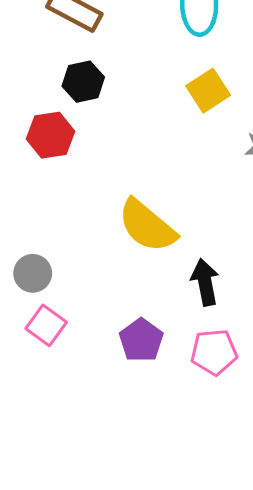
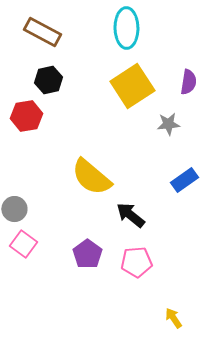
yellow square: (208, 91) -> (132, 86), size x1.5
black arrow: (205, 282) -> (130, 215), turned -40

